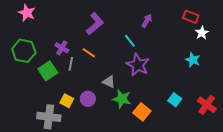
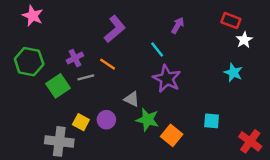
purple cross: (62, 48) -> (75, 58), turned 32
gray line: (71, 64) -> (86, 77), turned 64
cyan square: (175, 100) -> (212, 121), turned -32
red cross: (207, 105) -> (250, 141), moved

